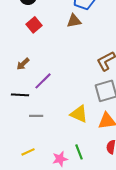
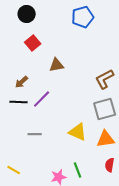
brown triangle: (74, 21) -> (57, 65), moved
black line: (20, 95) -> (19, 102), moved
yellow line: (28, 152) -> (14, 170), moved, turned 56

